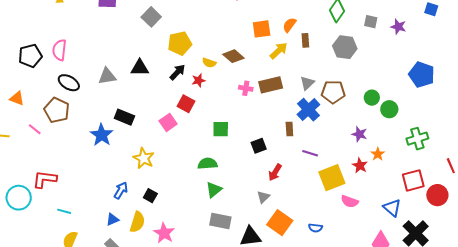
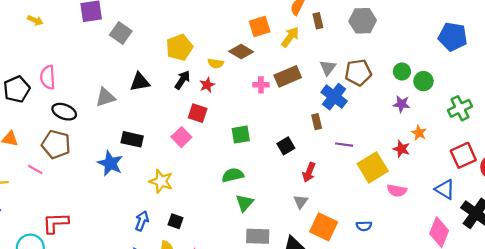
gray square: (151, 17) -> (121, 33), moved
orange square: (262, 29) -> (260, 27), moved
purple star: (359, 134) -> (402, 104), moved

